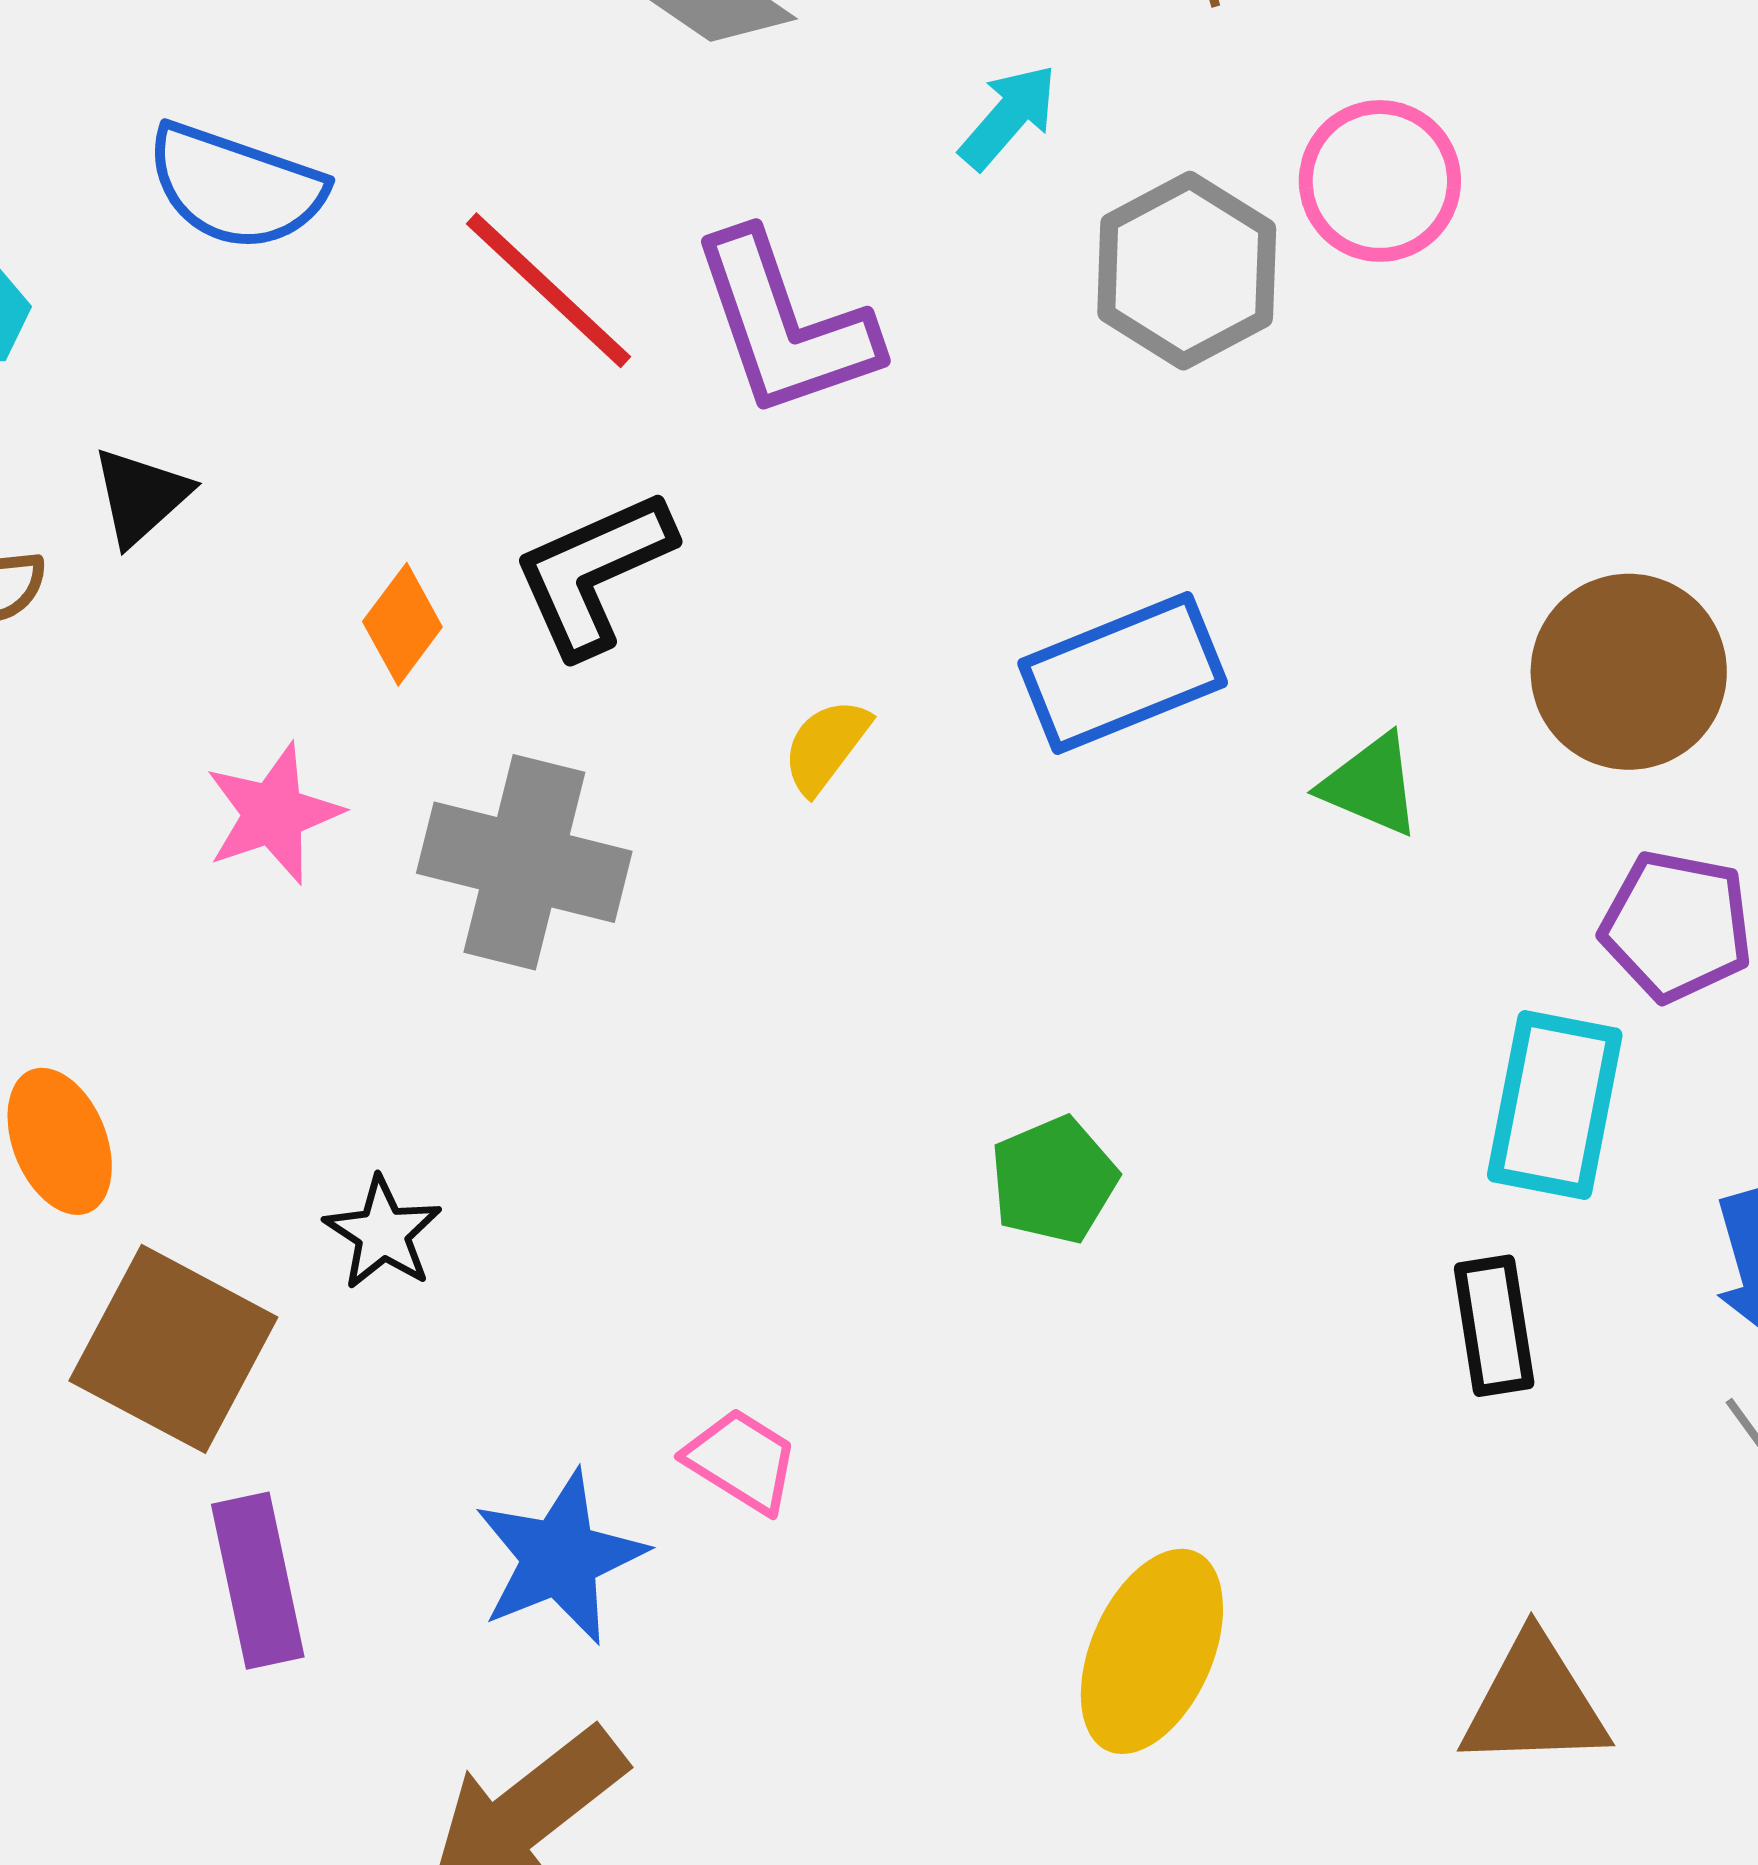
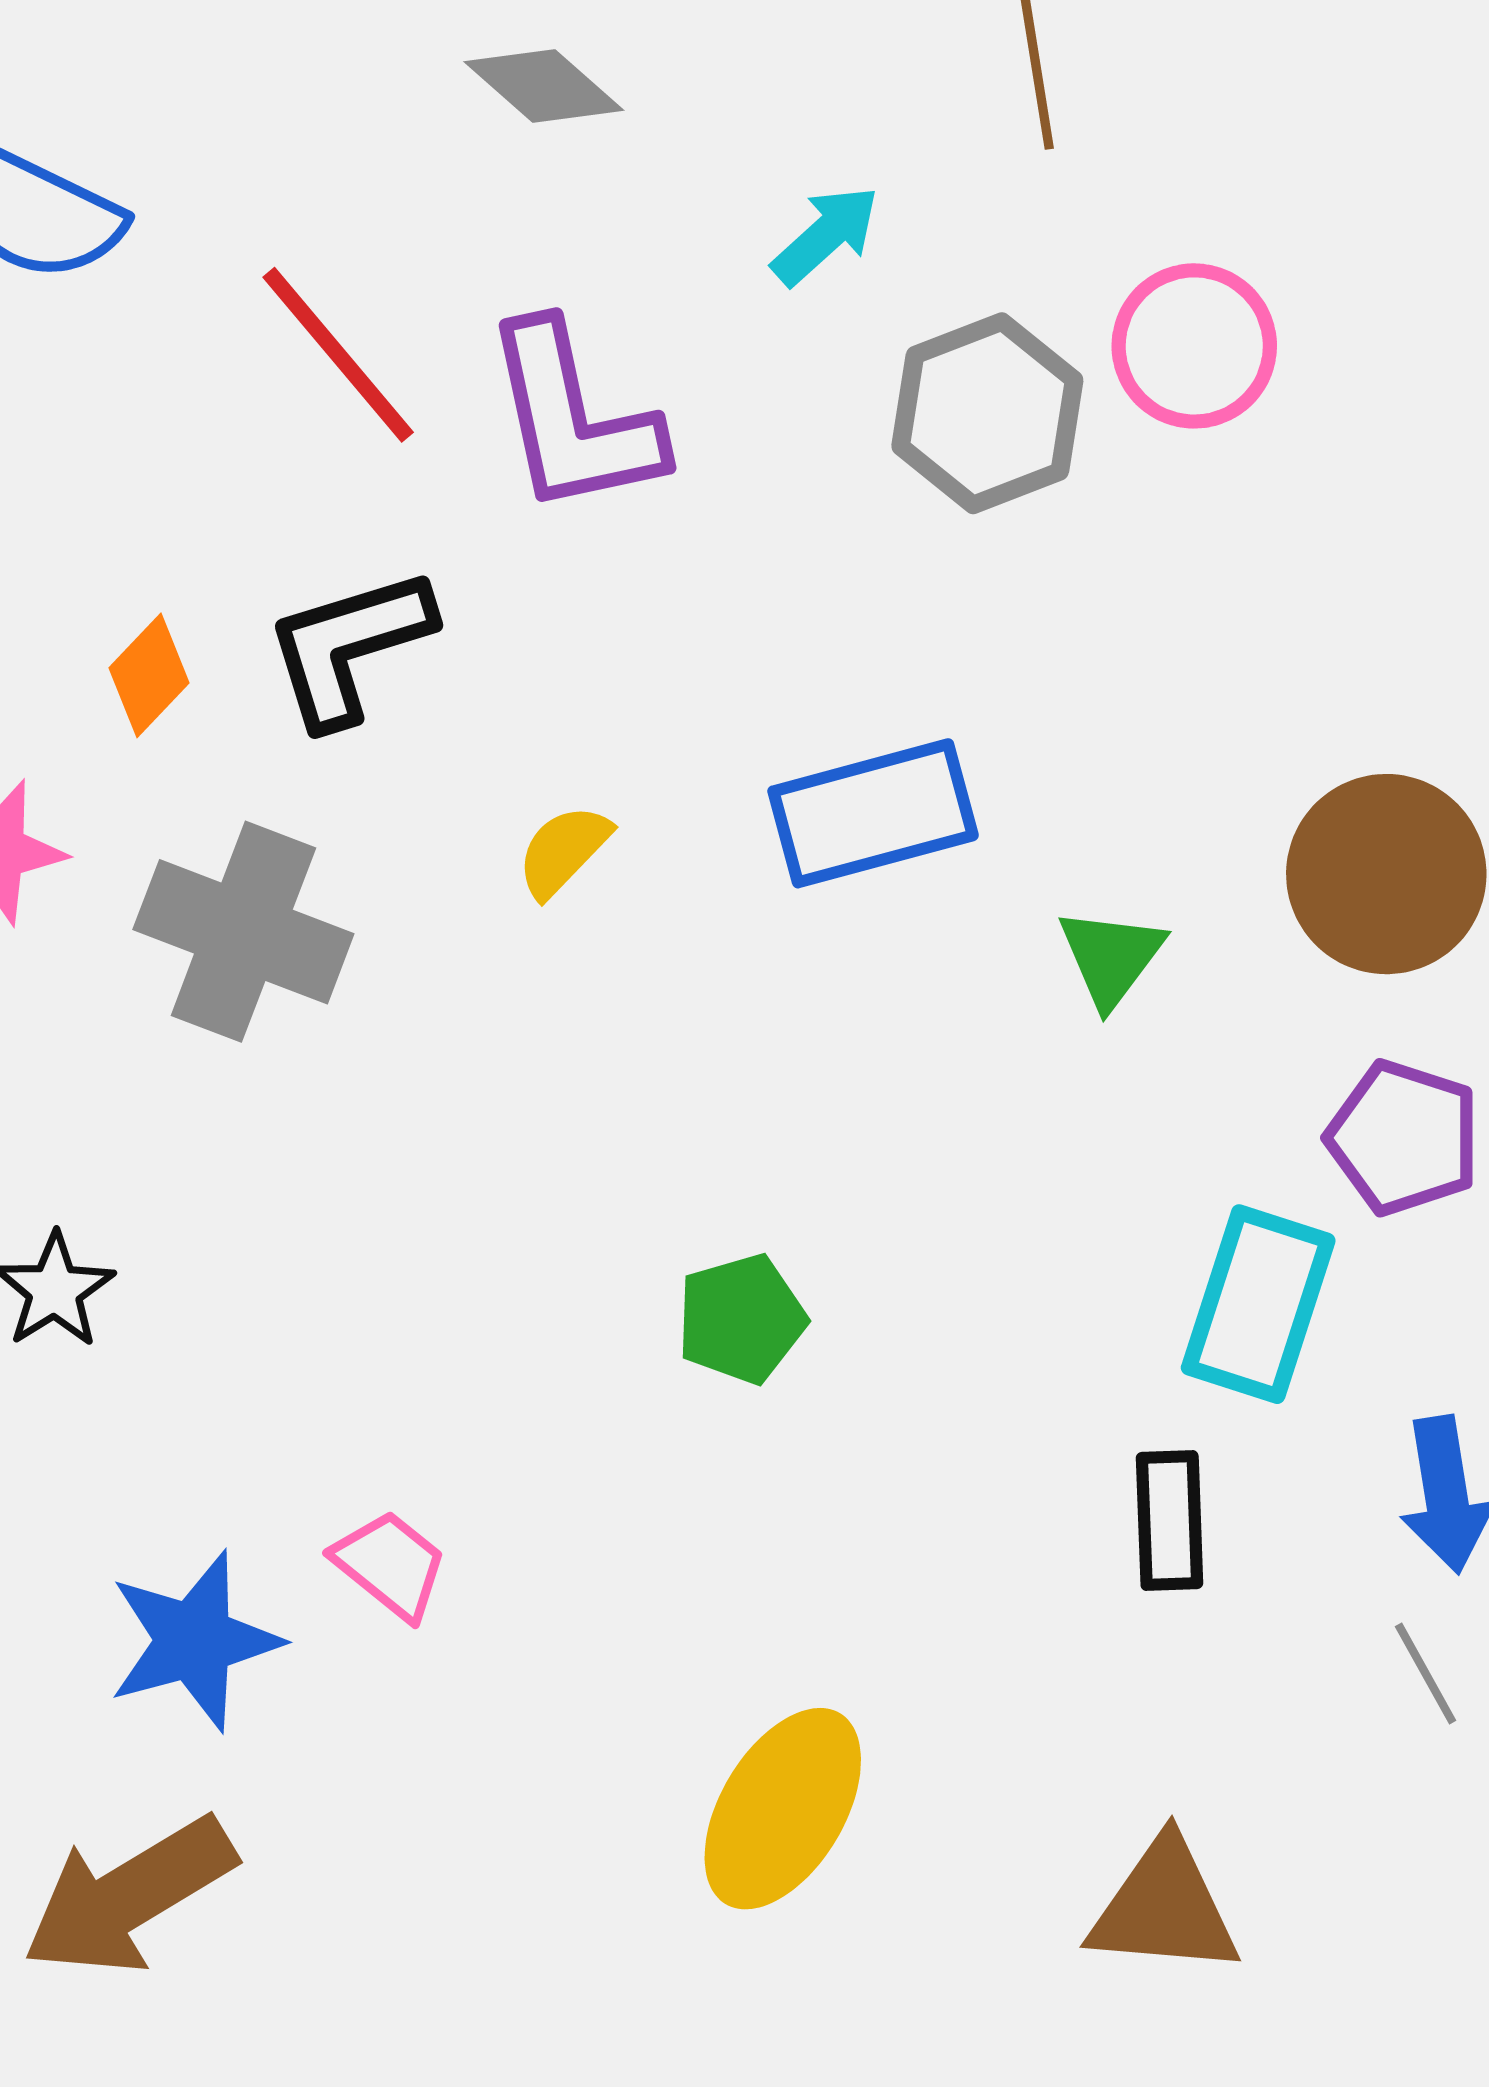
green triangle: (1371, 785) -> (1111, 957), turned 37

